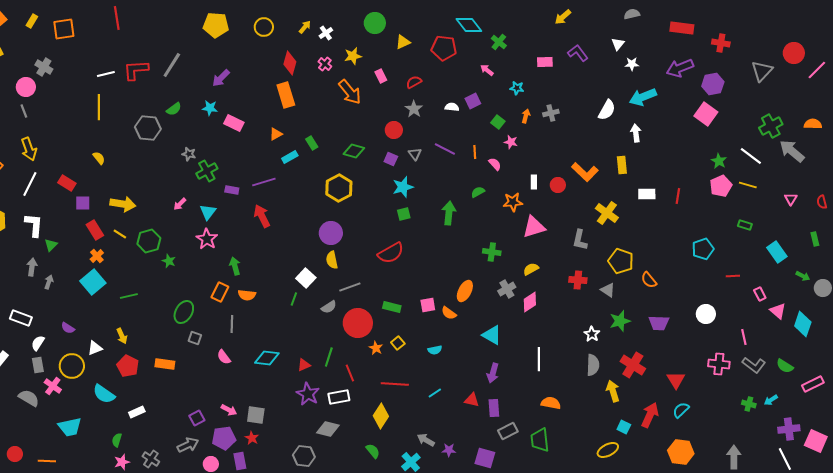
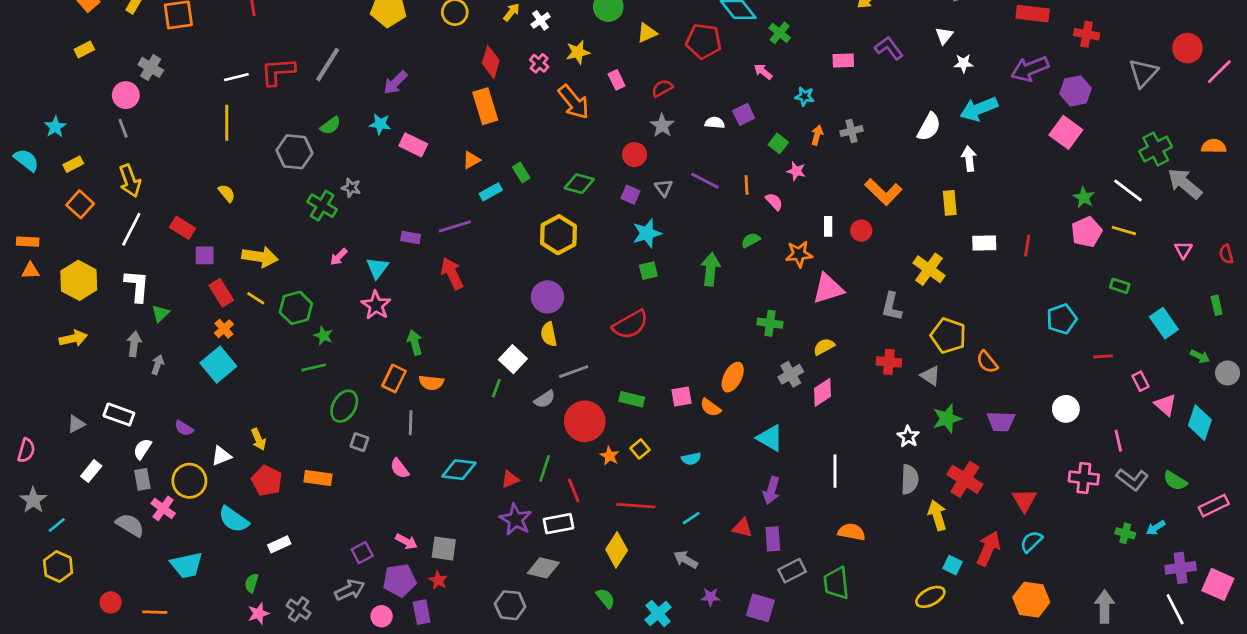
green cross: (207, 171) -> (322, 206), moved, turned -30
orange L-shape: (585, 172) -> (883, 192), moved
green line: (129, 296) -> (314, 367), moved
gray arrow: (426, 440) -> (686, 560), moved

